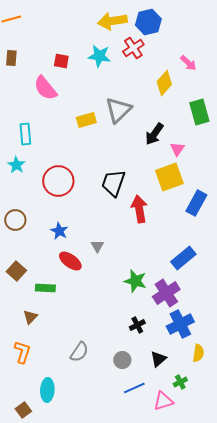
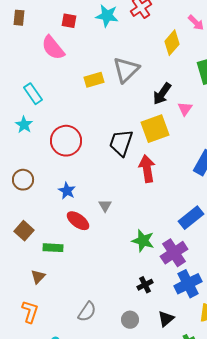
cyan rectangle: (25, 134) -> (33, 94), turned -30
yellow square: (169, 177) -> (155, 129), moved

